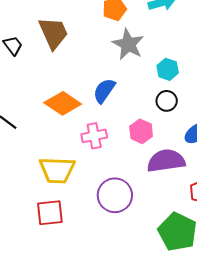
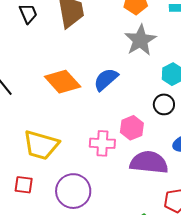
pink cross: (94, 136) -> (102, 143), moved
purple circle: (115, 195) -> (73, 191), moved
red square: (50, 213) -> (24, 185), size x0.7

